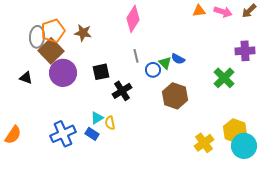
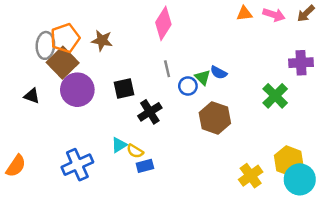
yellow semicircle: (110, 123) -> (135, 151), turned -48
blue rectangle: (92, 134) -> (145, 166), moved, turned -48

